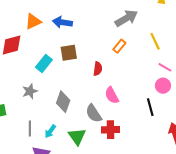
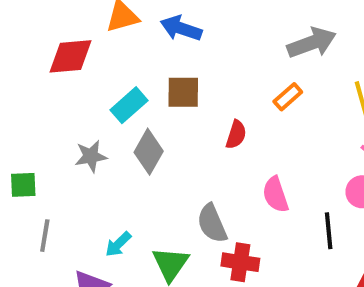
pink semicircle: (112, 95) -> (275, 195), moved
gray diamond: (63, 102) -> (149, 152), moved
gray line: (30, 128) -> (45, 236), moved

